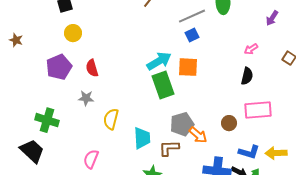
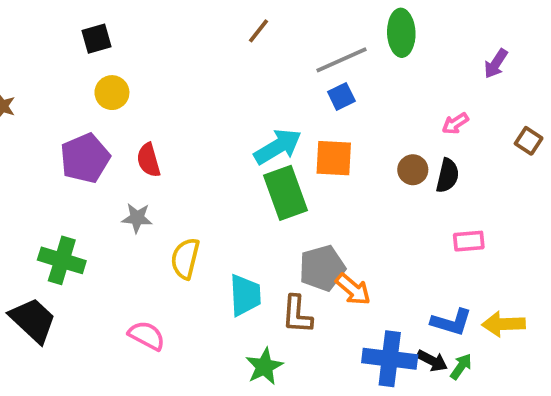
pink rectangle: (258, 110) -> (469, 241), size x0.6
brown circle: (229, 123) -> (413, 170), moved
brown L-shape: (169, 148) -> (297, 314), turned -85
pink semicircle: (91, 159) -> (147, 336), turned 96

